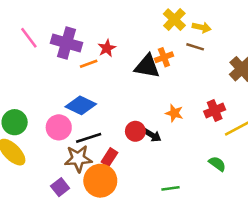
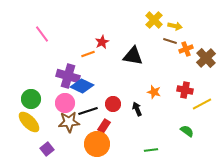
purple cross: (67, 43) -> (68, 76), moved
orange cross: (164, 57) -> (186, 49), moved
red cross: (215, 111) -> (185, 90), turned 35
red circle: (135, 131) -> (113, 104), moved
black arrow: (152, 135) -> (137, 109), turned -144
brown star: (78, 159) -> (69, 122), moved
purple square: (60, 187) -> (47, 149), moved

